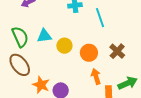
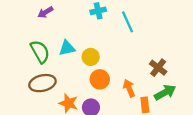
brown cross: (117, 51) -> (158, 68), moved
orange circle: (89, 53) -> (100, 79), moved
brown ellipse: (20, 65) -> (42, 83), turned -60

